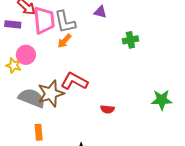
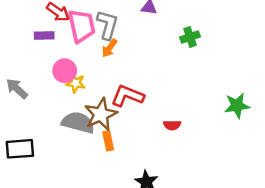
gray L-shape: (65, 22) -> (107, 25), turned -145
yellow star: (14, 65) -> (76, 83), moved
orange rectangle: (39, 132) -> (108, 141), moved

